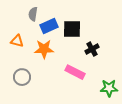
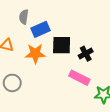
black square: (72, 29) -> (62, 45), moved
pink rectangle: (75, 72) -> (79, 78), moved

